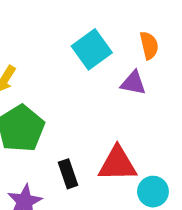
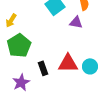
cyan circle: (153, 192) -> (90, 66), moved

